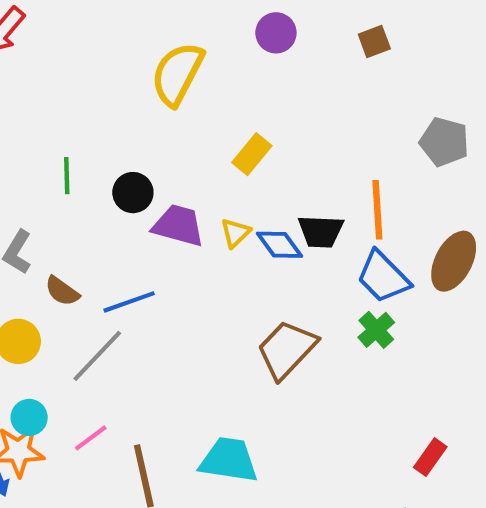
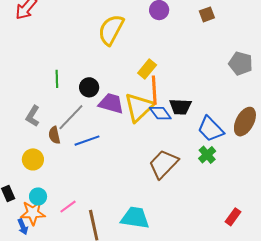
orange line: (377, 210) -> (154, 90), moved
yellow triangle: (235, 233) -> (139, 107), size x2.0
brown semicircle: (62, 291) -> (54, 135), turned 42
gray line: (97, 356) -> (71, 117), moved

